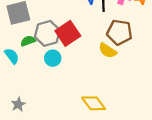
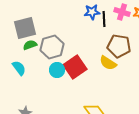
red square: (68, 33) -> (75, 67), moved
green semicircle: (28, 41) -> (30, 45), moved

